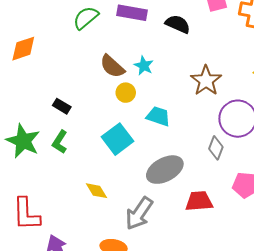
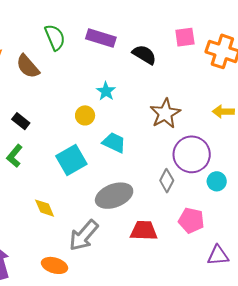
green semicircle: (86, 18) -> (55, 37), turned 100
brown semicircle: (112, 66) -> (28, 66), moved

